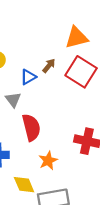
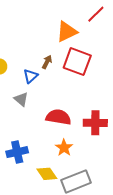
red semicircle: (31, 127) -> (58, 117), moved, turned -55

